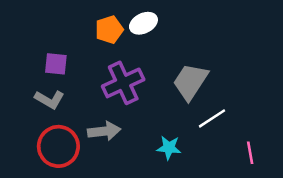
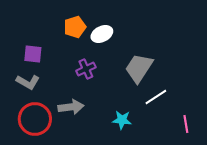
white ellipse: (143, 23) -> (102, 34), moved
purple cross: (123, 83) -> (86, 69), size x0.6

